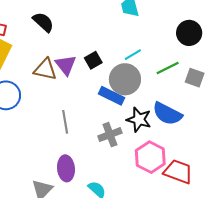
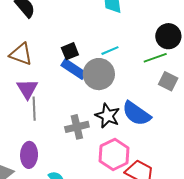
purple triangle: (66, 65) -> (27, 89), moved
green line: (168, 68) -> (155, 58), moved
blue rectangle: (112, 96) -> (74, 69), moved

